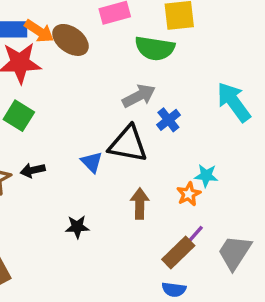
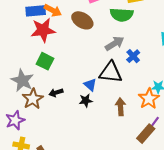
brown ellipse: (70, 40) -> (82, 20), moved
orange star: (189, 194) -> (149, 99), size x1.5
black star: (77, 227) -> (86, 101), moved

